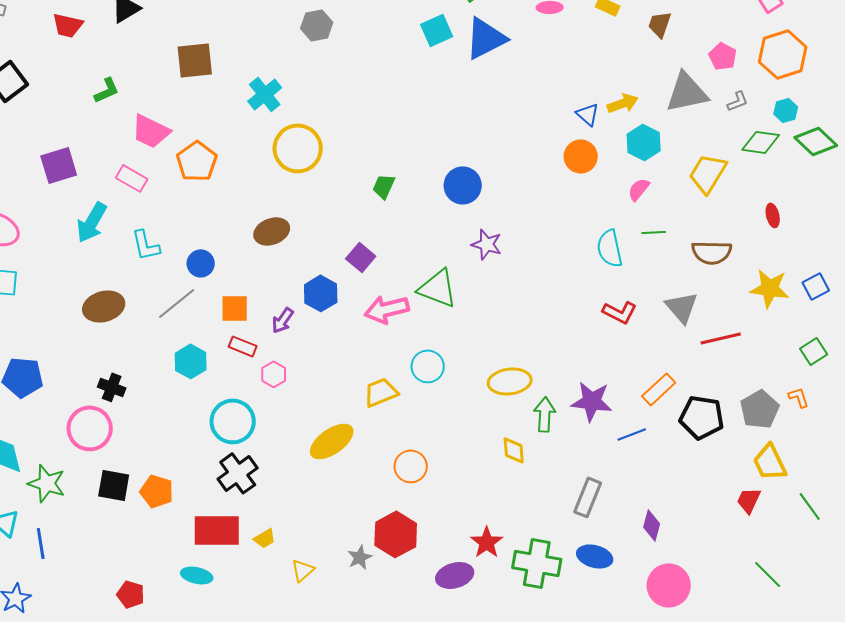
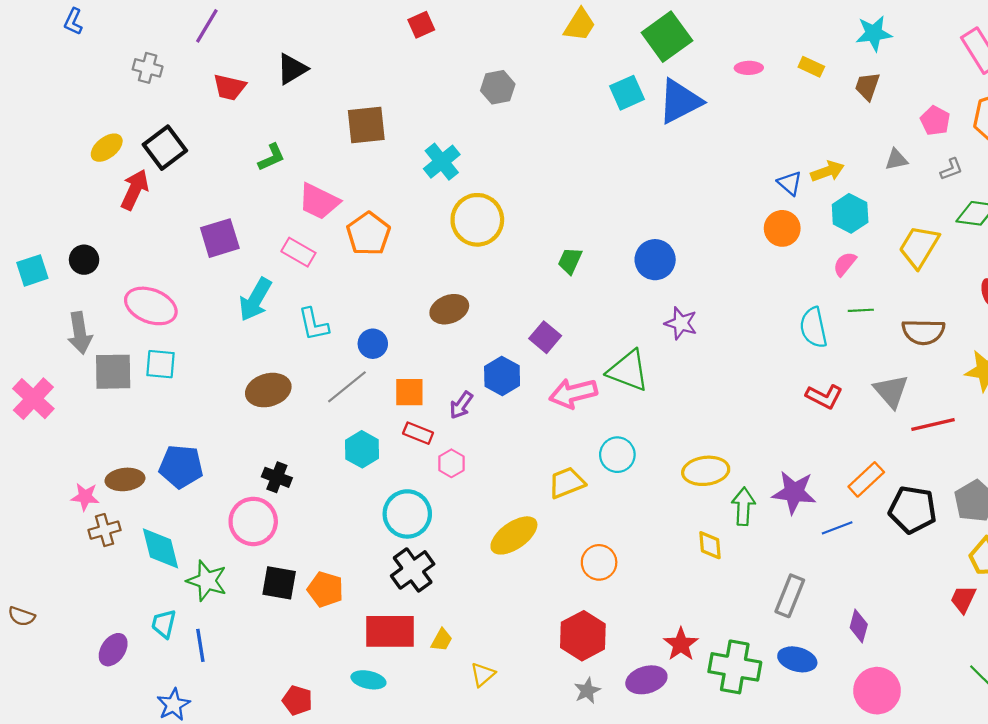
gray triangle: (687, 92) -> (896, 159), size x0.5
yellow trapezoid: (265, 538) -> (442, 640), turned -30
gray star: (360, 557) -> (587, 691), moved

